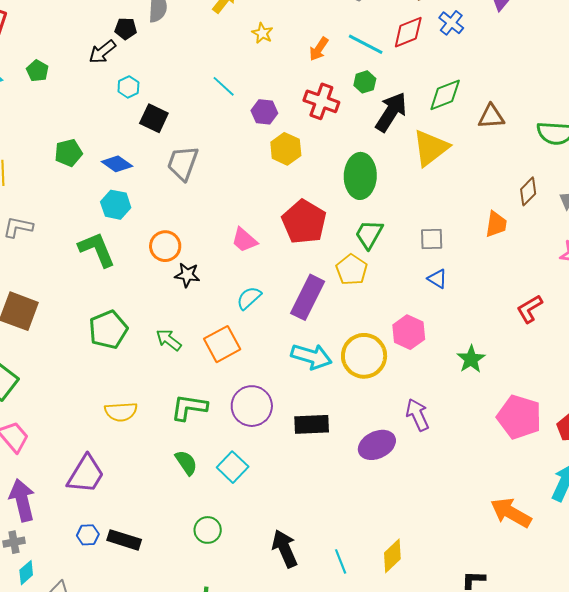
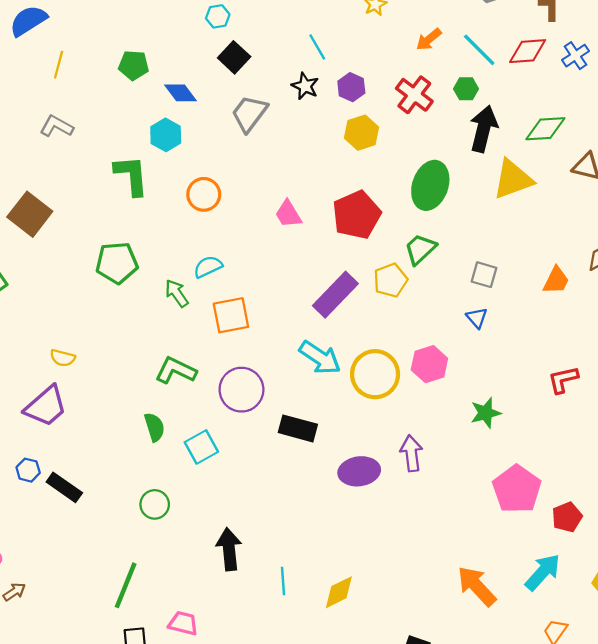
black arrow: (391, 112) -> (484, 129), turned -36
black star: (187, 275) -> (305, 86), moved
cyan semicircle: (249, 298) -> (208, 267), moved
yellow semicircle: (121, 412) -> (63, 358), moved, size x0.7

